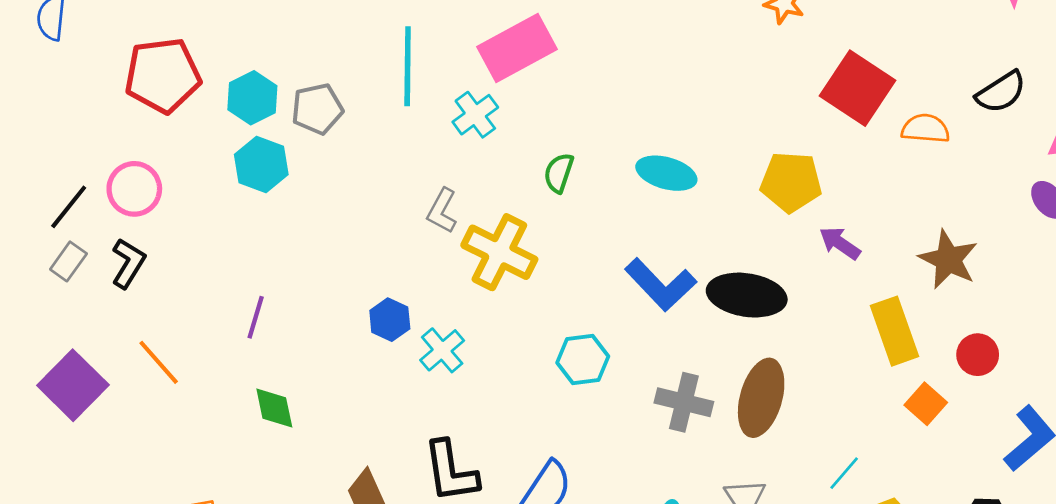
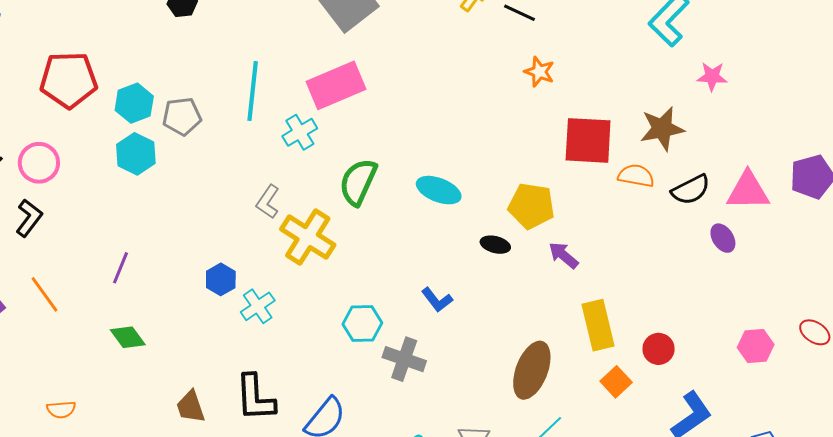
red square: (857, 88) -> (588, 140), turned -36
black semicircle: (1001, 92) -> (691, 190), moved
green semicircle: (559, 173) -> (358, 182), size x1.6
brown star: (948, 259) -> (662, 129), moved, turned 30
blue L-shape: (661, 285) -> (437, 300), moved, size x0.6
black ellipse: (747, 295) -> (495, 245), moved, size x0.5
brown ellipse: (761, 398) -> (532, 370), moved
gray cross: (684, 402) -> (404, 359), moved
green diamond: (274, 408) -> (128, 337), turned -30

